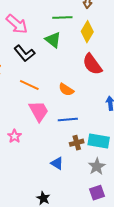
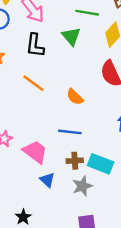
black L-shape: (24, 53) -> (35, 45), turned 35
pink trapezoid: (39, 111) -> (35, 152), moved, turned -35
gray star: (97, 166) -> (82, 186), moved

